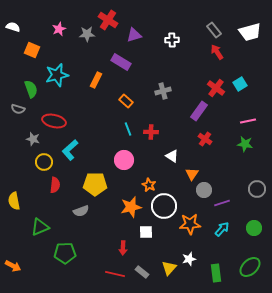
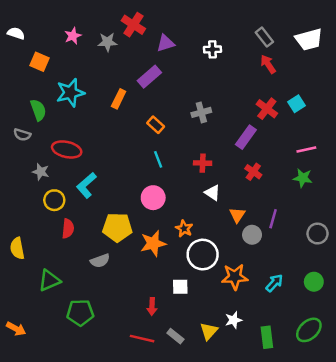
purple rectangle: (121, 62) -> (149, 77), turned -72
red cross: (151, 132) -> (203, 163), moved
purple line: (222, 203) -> (273, 219), moved, turned -56
orange star: (131, 207) -> (153, 243), moved

